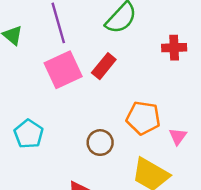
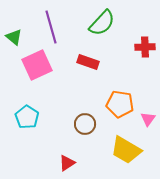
red rectangle: (104, 66) -> (88, 62), turned 70
pink square: (63, 70) -> (37, 65), moved

